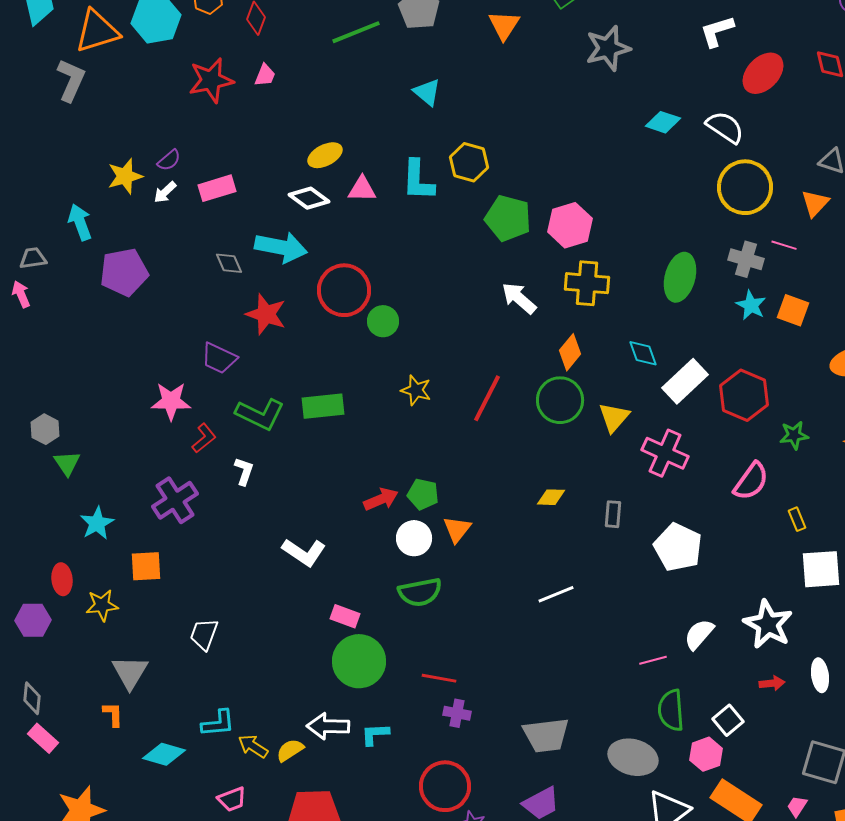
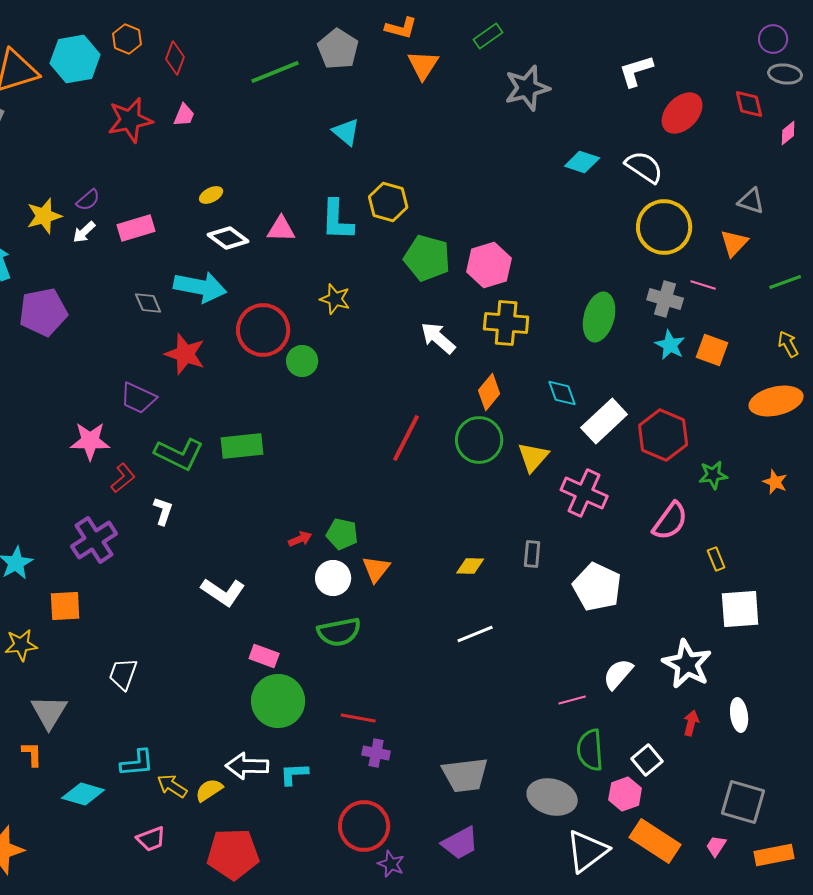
yellow ellipse: (325, 155) -> (211, 195), moved, size x0.7
yellow star: (416, 390) -> (335, 299), moved
yellow diamond: (551, 497) -> (470, 566), moved
red arrow: (381, 499) -> (300, 539), size x0.7
red arrow: (772, 683) -> (691, 723), turned -70

